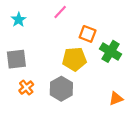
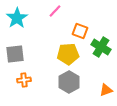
cyan star: (19, 20) -> (17, 18), size x1.5
orange cross: (26, 88) -> (24, 80), turned 32
gray hexagon: (61, 89) -> (69, 82), moved

